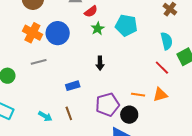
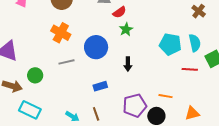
cyan pentagon: (126, 25) -> (170, 44), moved
blue circle: (58, 33) -> (96, 47), moved
red line: (162, 68) -> (190, 69), turned -42
orange triangle: (160, 95) -> (192, 113), moved

